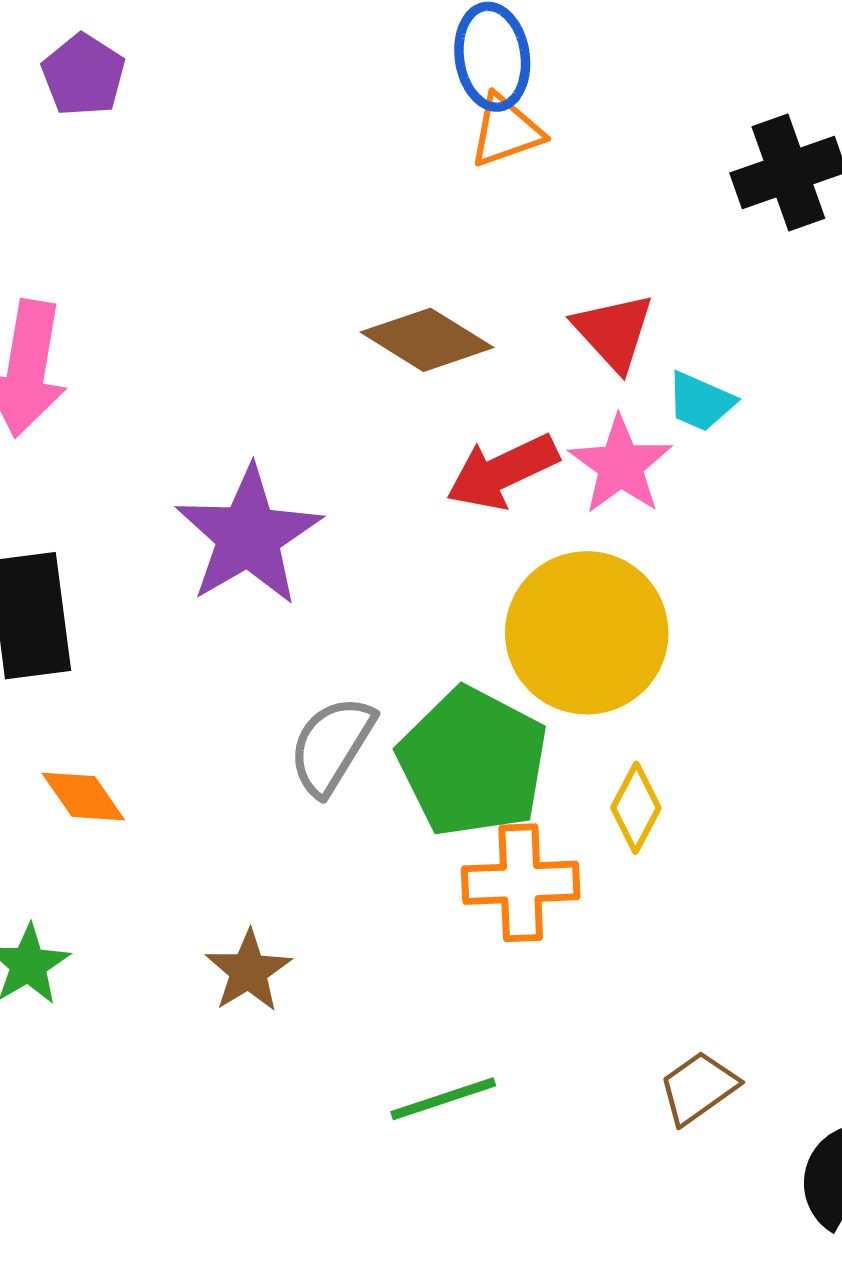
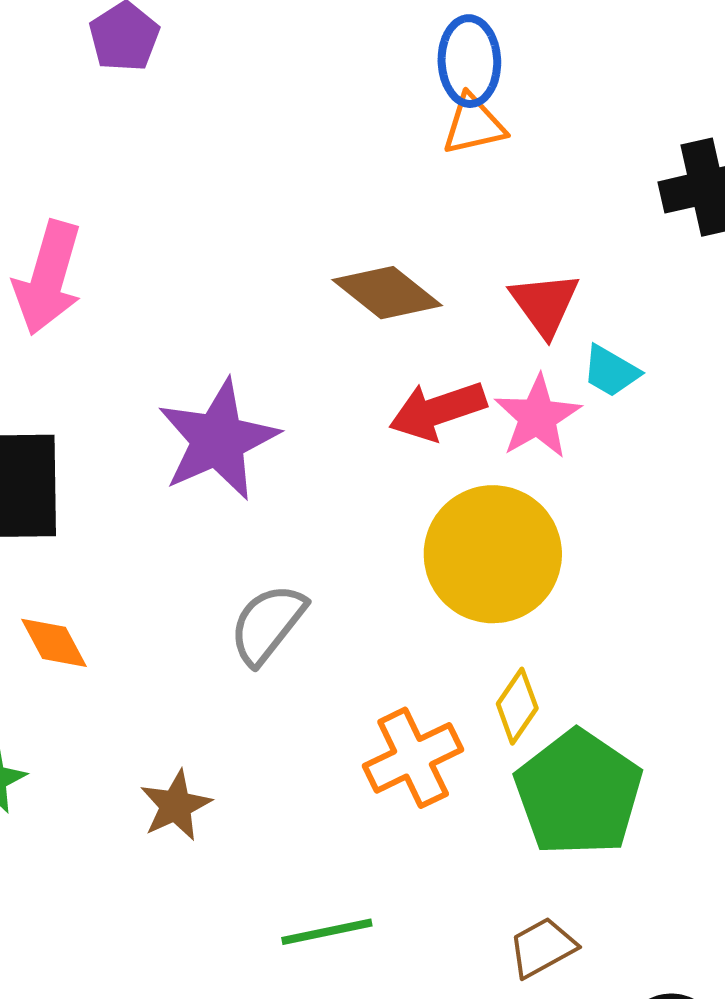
green pentagon: (473, 762) -> (579, 793), moved
orange cross: (521, 883) -> (413, 758), turned -30

